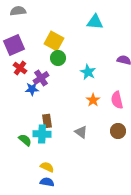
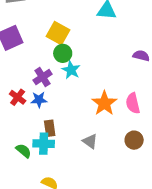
red cross: (20, 68) -> (18, 97), moved
cyan star: (88, 72) -> (71, 70), moved
blue star: (32, 89) -> (39, 100), moved
orange star: (93, 100) -> (104, 103), size x1.5

